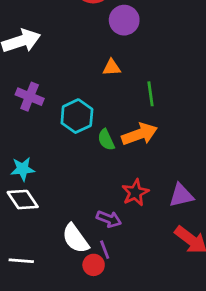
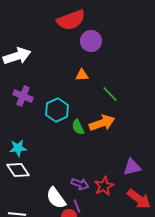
green line: (151, 94) -> (110, 94), turned -36
red star: (135, 193) -> (104, 186), moved

